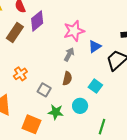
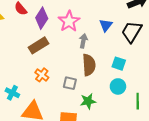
pink star: (74, 31) -> (69, 21), moved
brown rectangle: (15, 32) -> (38, 45), moved, turned 42
brown semicircle: (67, 78) -> (89, 65), size x1.5
cyan circle: (80, 106) -> (118, 86), moved

